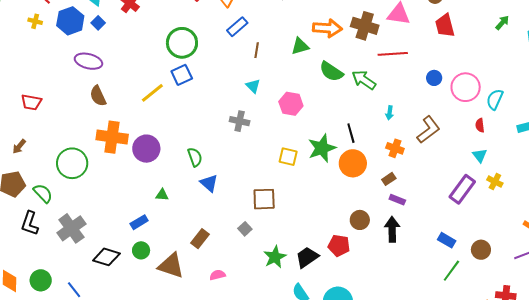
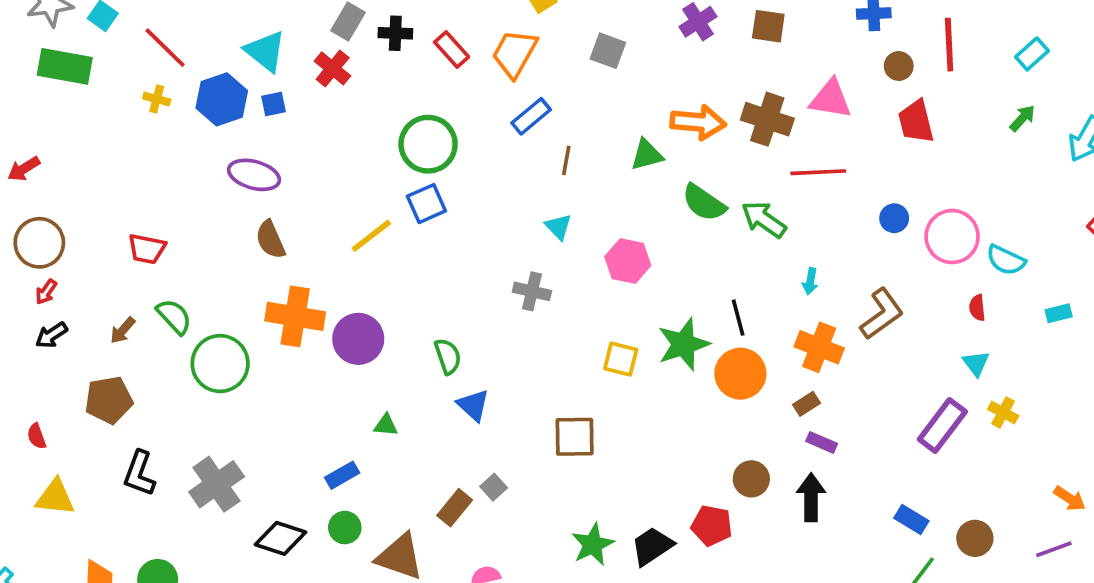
blue square: (98, 23) -> (273, 104), turned 32
cyan semicircle: (495, 99) -> (1006, 260), turned -90
orange cross: (395, 148) -> (819, 347), size x1.4
green semicircle: (43, 193) -> (174, 317), moved
gray square: (245, 229) -> (494, 487), moved

